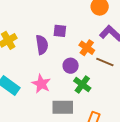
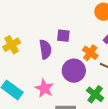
purple circle: (71, 66) -> (74, 71), size x1.5
green cross: (82, 85) -> (95, 94), moved

